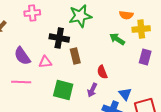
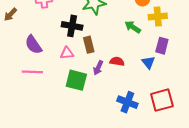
pink triangle: (45, 62) -> (67, 53), moved
red semicircle: (102, 72) -> (117, 61), turned 120
purple arrow: (92, 90) -> (98, 68), moved
blue triangle: (125, 94) -> (148, 62), moved

